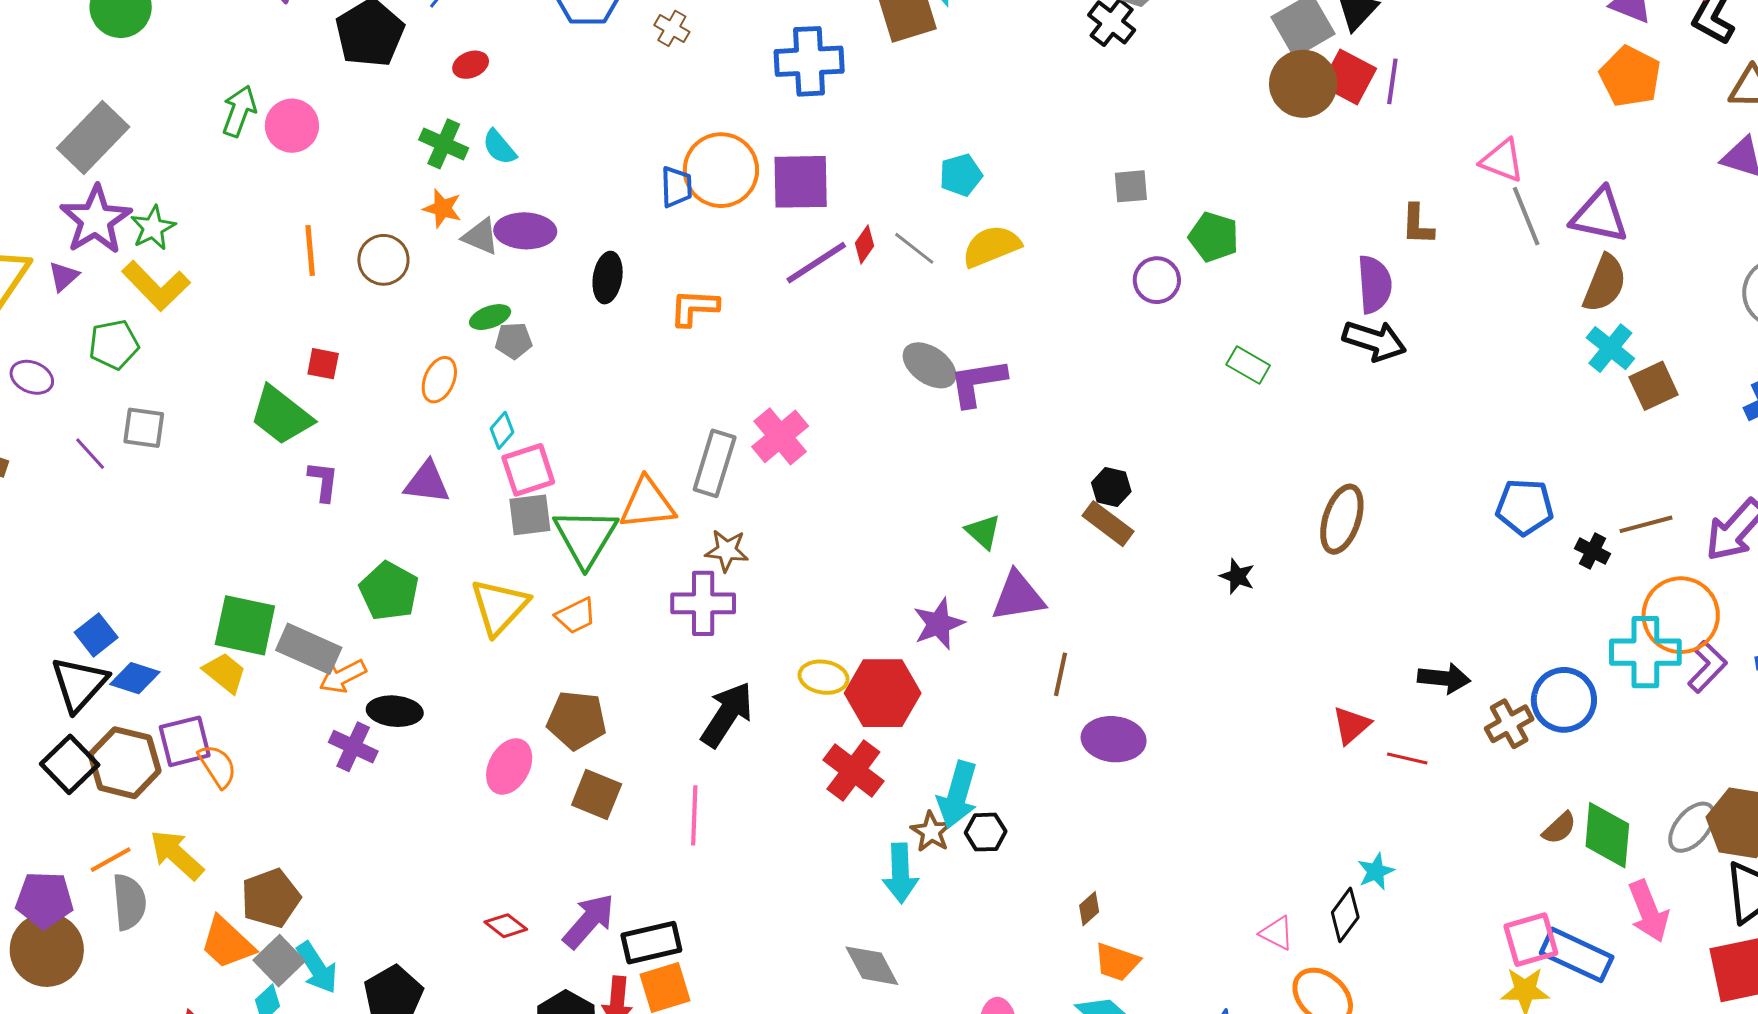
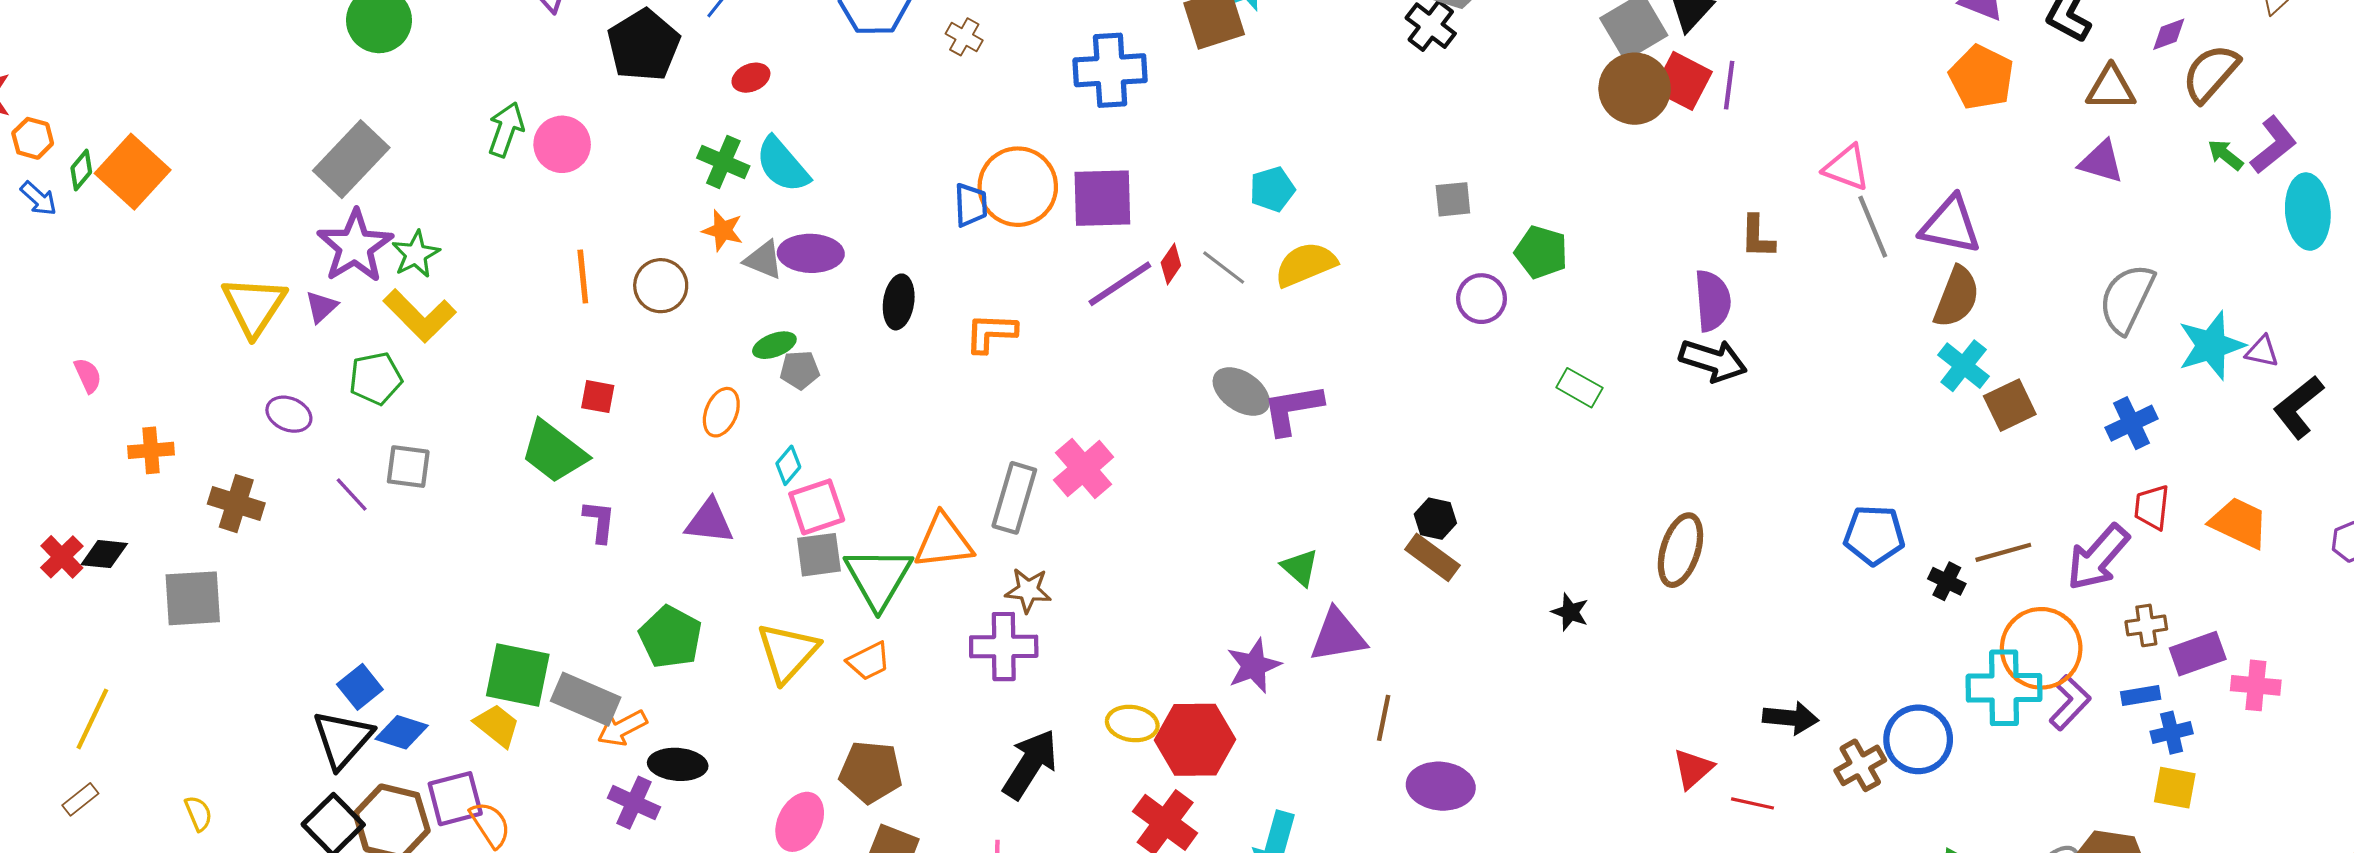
cyan semicircle: (499, 147) -> (782, 165), size x1.5

